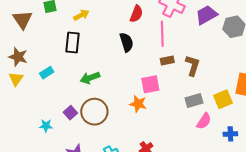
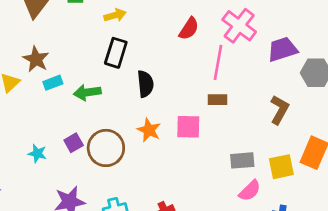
black semicircle: (127, 42) -> (145, 84), moved
black rectangle: (72, 43) -> (116, 53), moved
brown star: (18, 57) -> (36, 59), moved
brown L-shape: (193, 66) -> (280, 110), moved
green arrow: (90, 78) -> (87, 92), moved
orange star: (138, 104) -> (149, 130), moved

